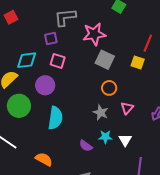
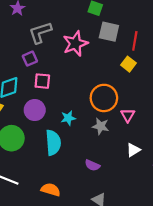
gray square: (105, 60) -> (109, 32), moved
yellow square: (138, 63) -> (129, 64), turned 32
orange circle: (109, 88) -> (104, 98), size x1.6
cyan star: (105, 137) -> (68, 118), moved
white triangle: (125, 140) -> (133, 150), turned 40

